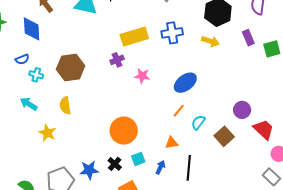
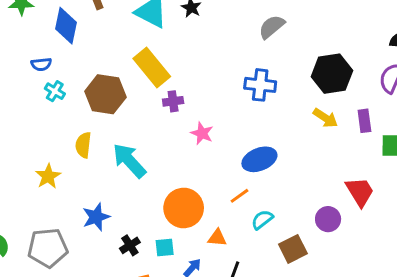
yellow rectangle: (134, 37) -> (152, 67), moved, turned 52
yellow arrow: (210, 41) -> (325, 118), moved
cyan arrow: (29, 104) -> (129, 161), moved, size x1.5
red trapezoid: (264, 129) -> (360, 192), moved
orange circle: (124, 131) -> (184, 208), moved
blue star: (89, 170) -> (96, 217), moved, turned -30

